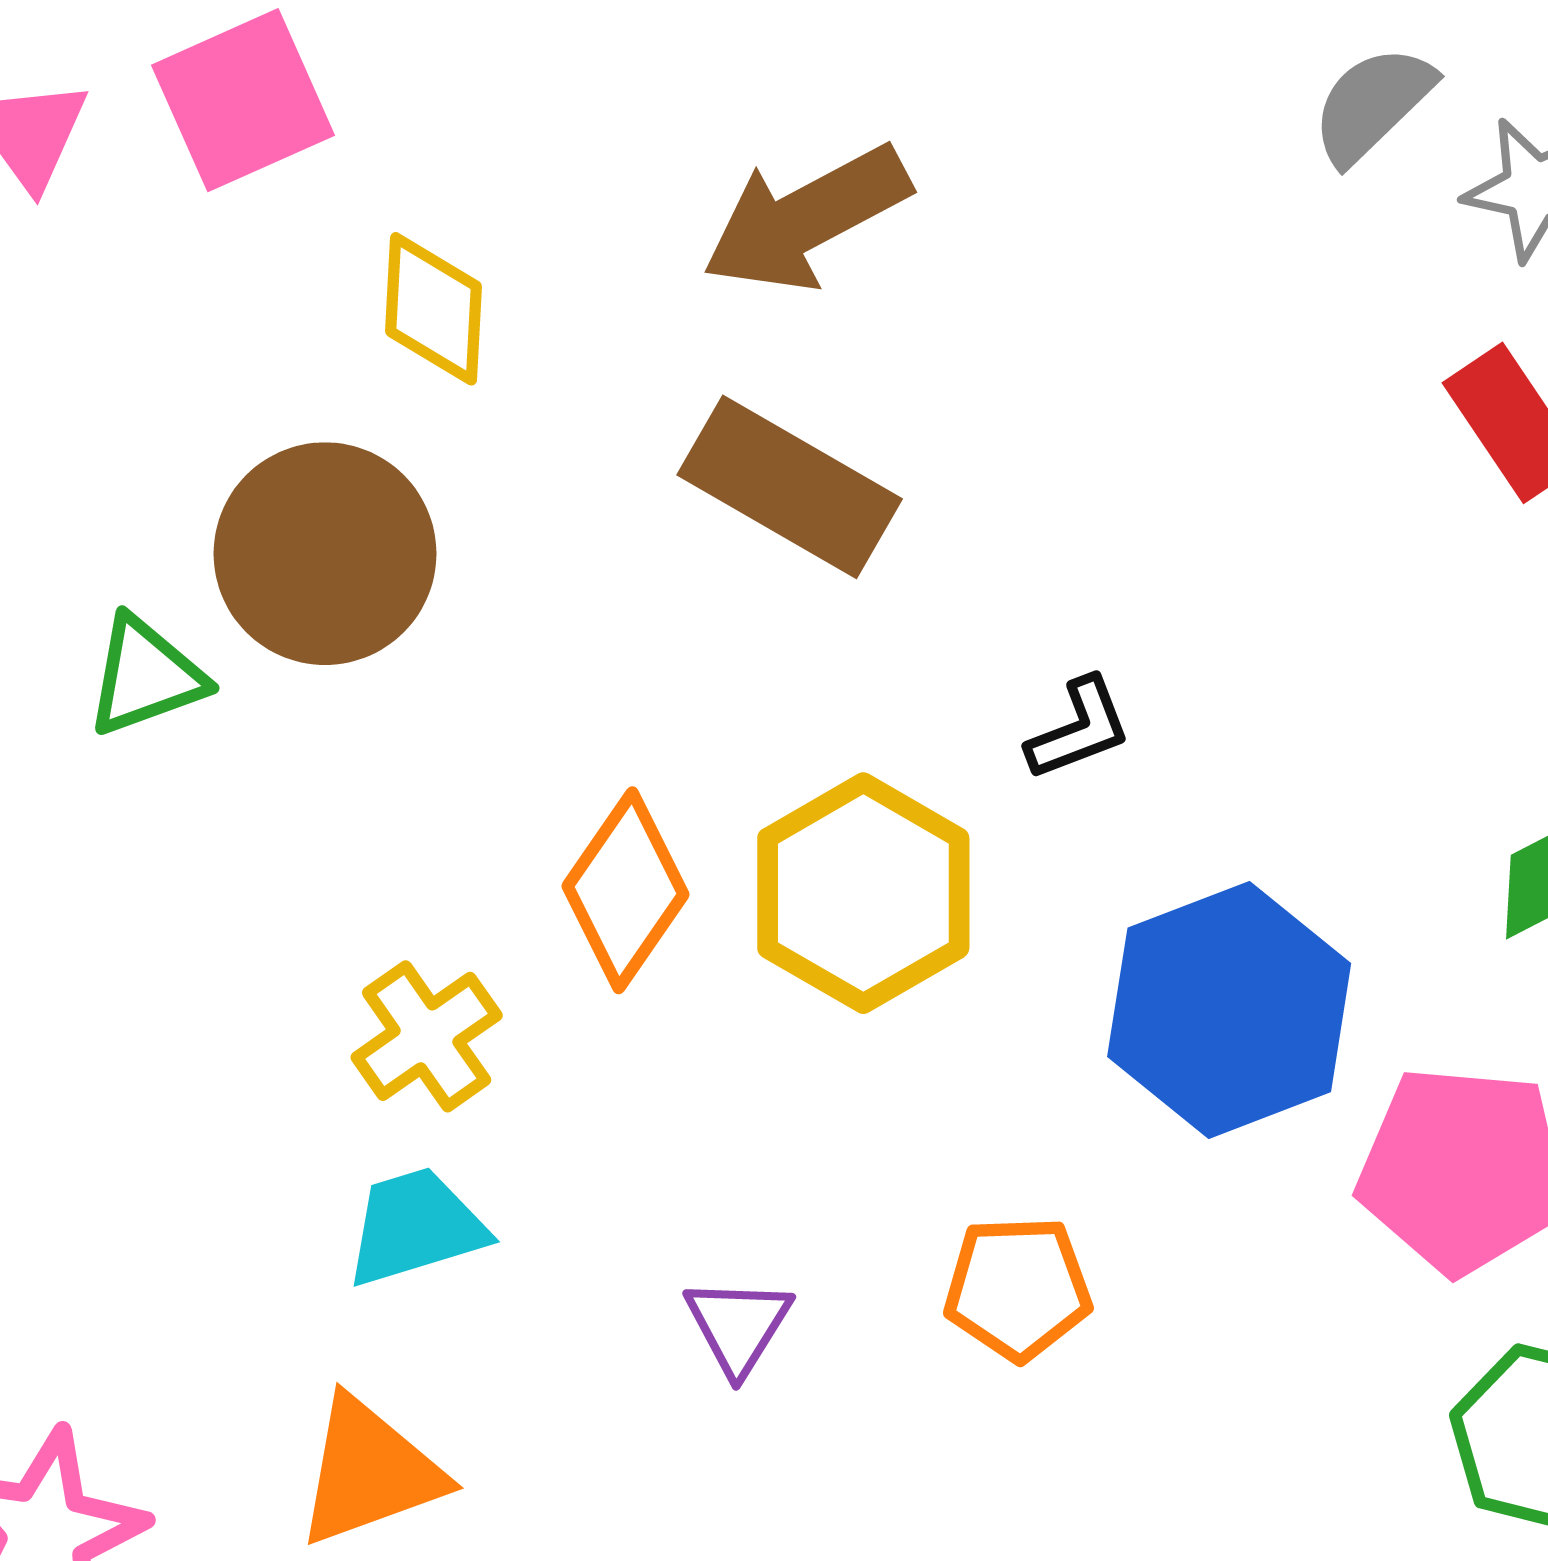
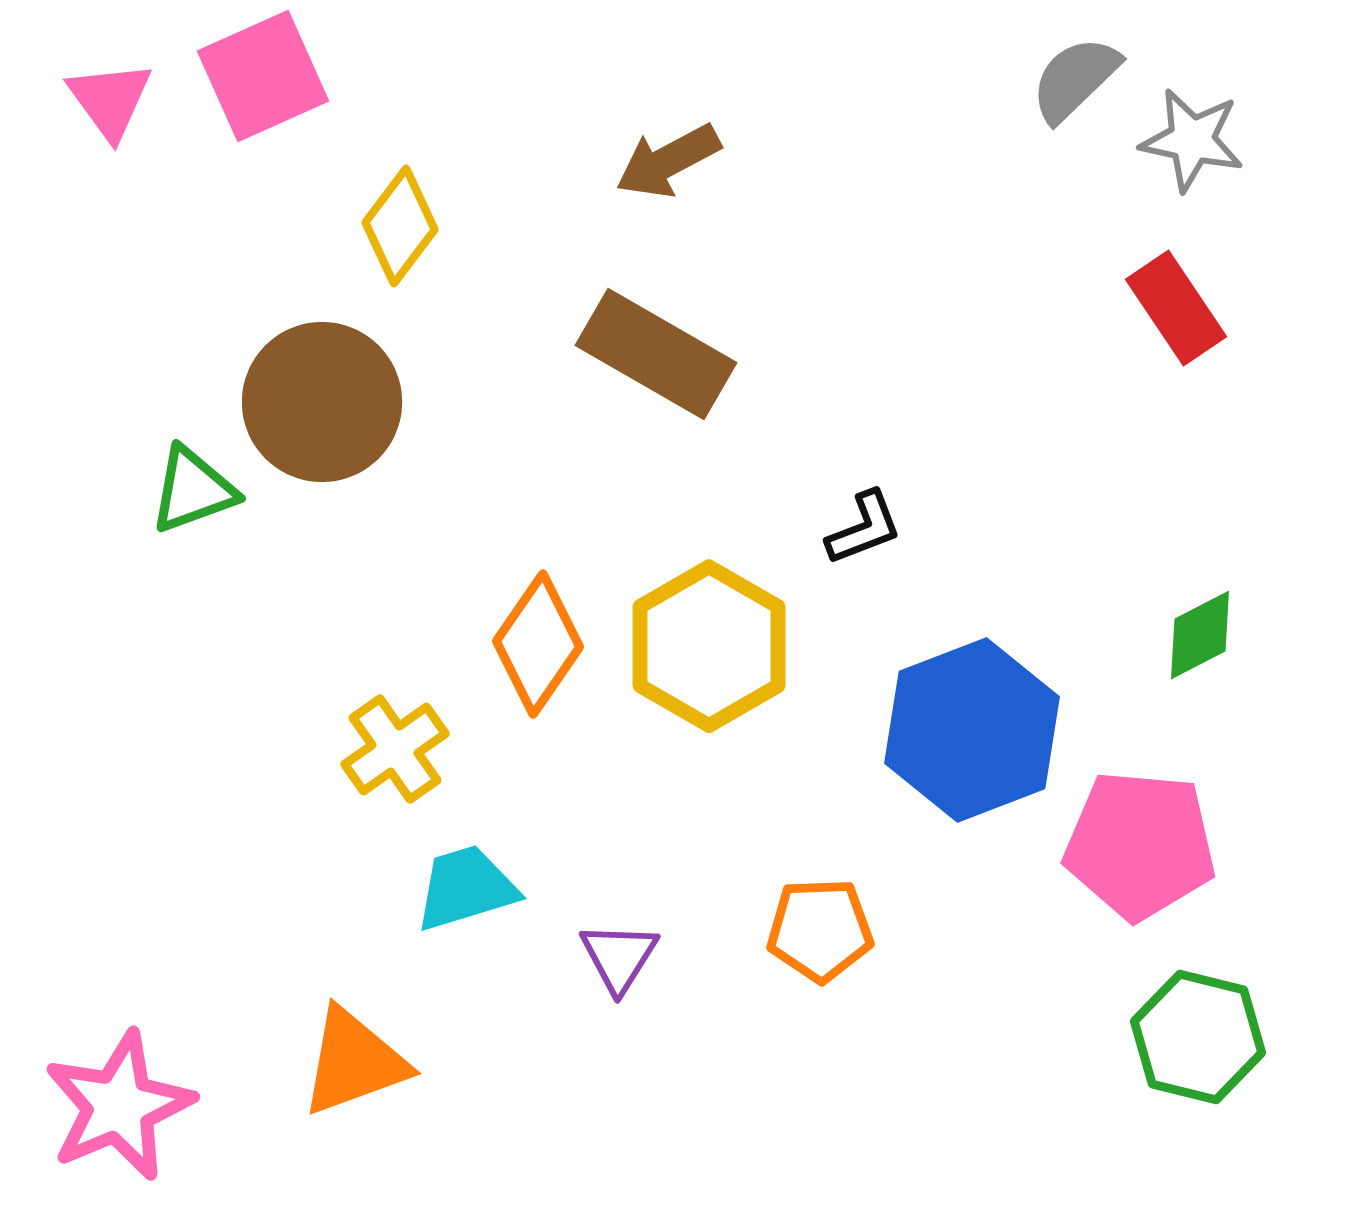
brown arrow: (806, 218) -> (668, 161), size x0.7
yellow diamond: (434, 309) -> (400, 226), turned 34
cyan trapezoid: (415, 1227) -> (466, 888), moved

